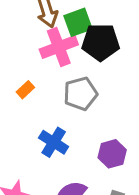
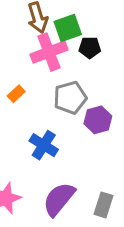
black pentagon: (101, 42) -> (90, 48), size x0.6
purple hexagon: (112, 154) -> (98, 120), moved

